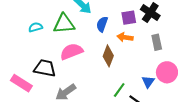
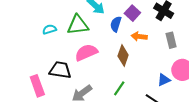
purple square: (129, 18) -> (132, 13), moved, turned -35
blue triangle: (148, 82) -> (164, 80), turned 32
pink rectangle: (21, 83) -> (37, 86), turned 40
green line: (119, 90) -> (119, 88), moved

